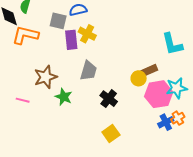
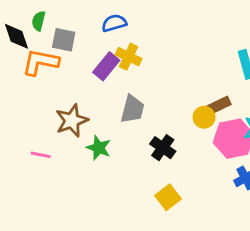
gray square: (58, 21) -> (64, 40), moved
purple rectangle: (71, 40) -> (106, 66), turned 48

